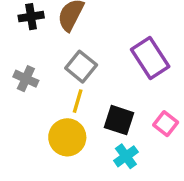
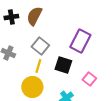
purple rectangle: (150, 58) -> (80, 41), turned 60
black square: (119, 120) -> (63, 65), moved

